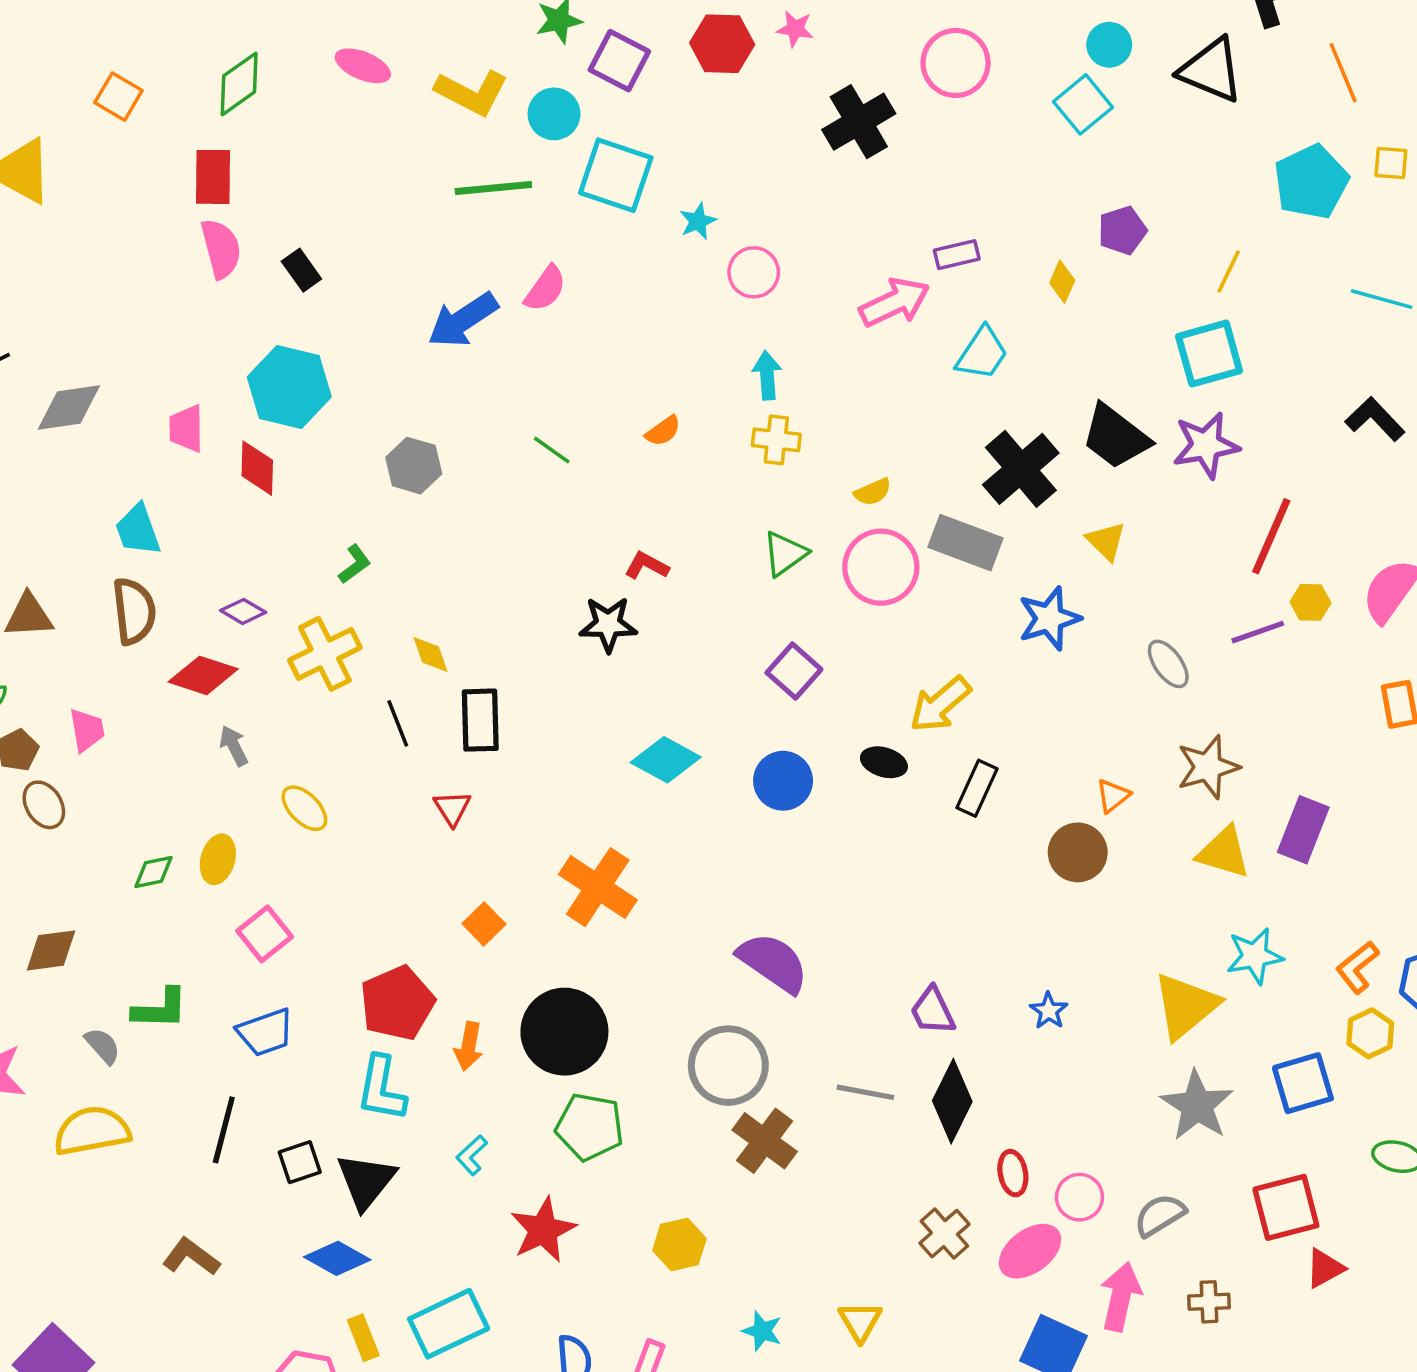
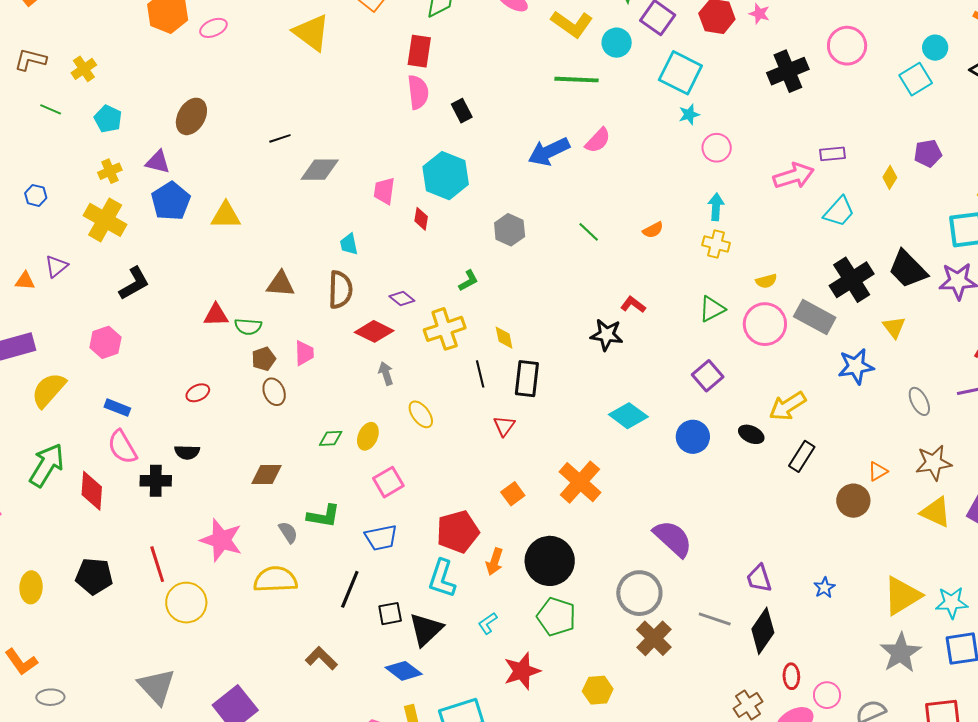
cyan square: (616, 175) -> (680, 73), moved
red diamond: (257, 468) -> (421, 219), size x0.7
cyan trapezoid: (138, 530) -> (349, 244), size x0.7
cyan star: (1255, 956) -> (952, 603), moved

